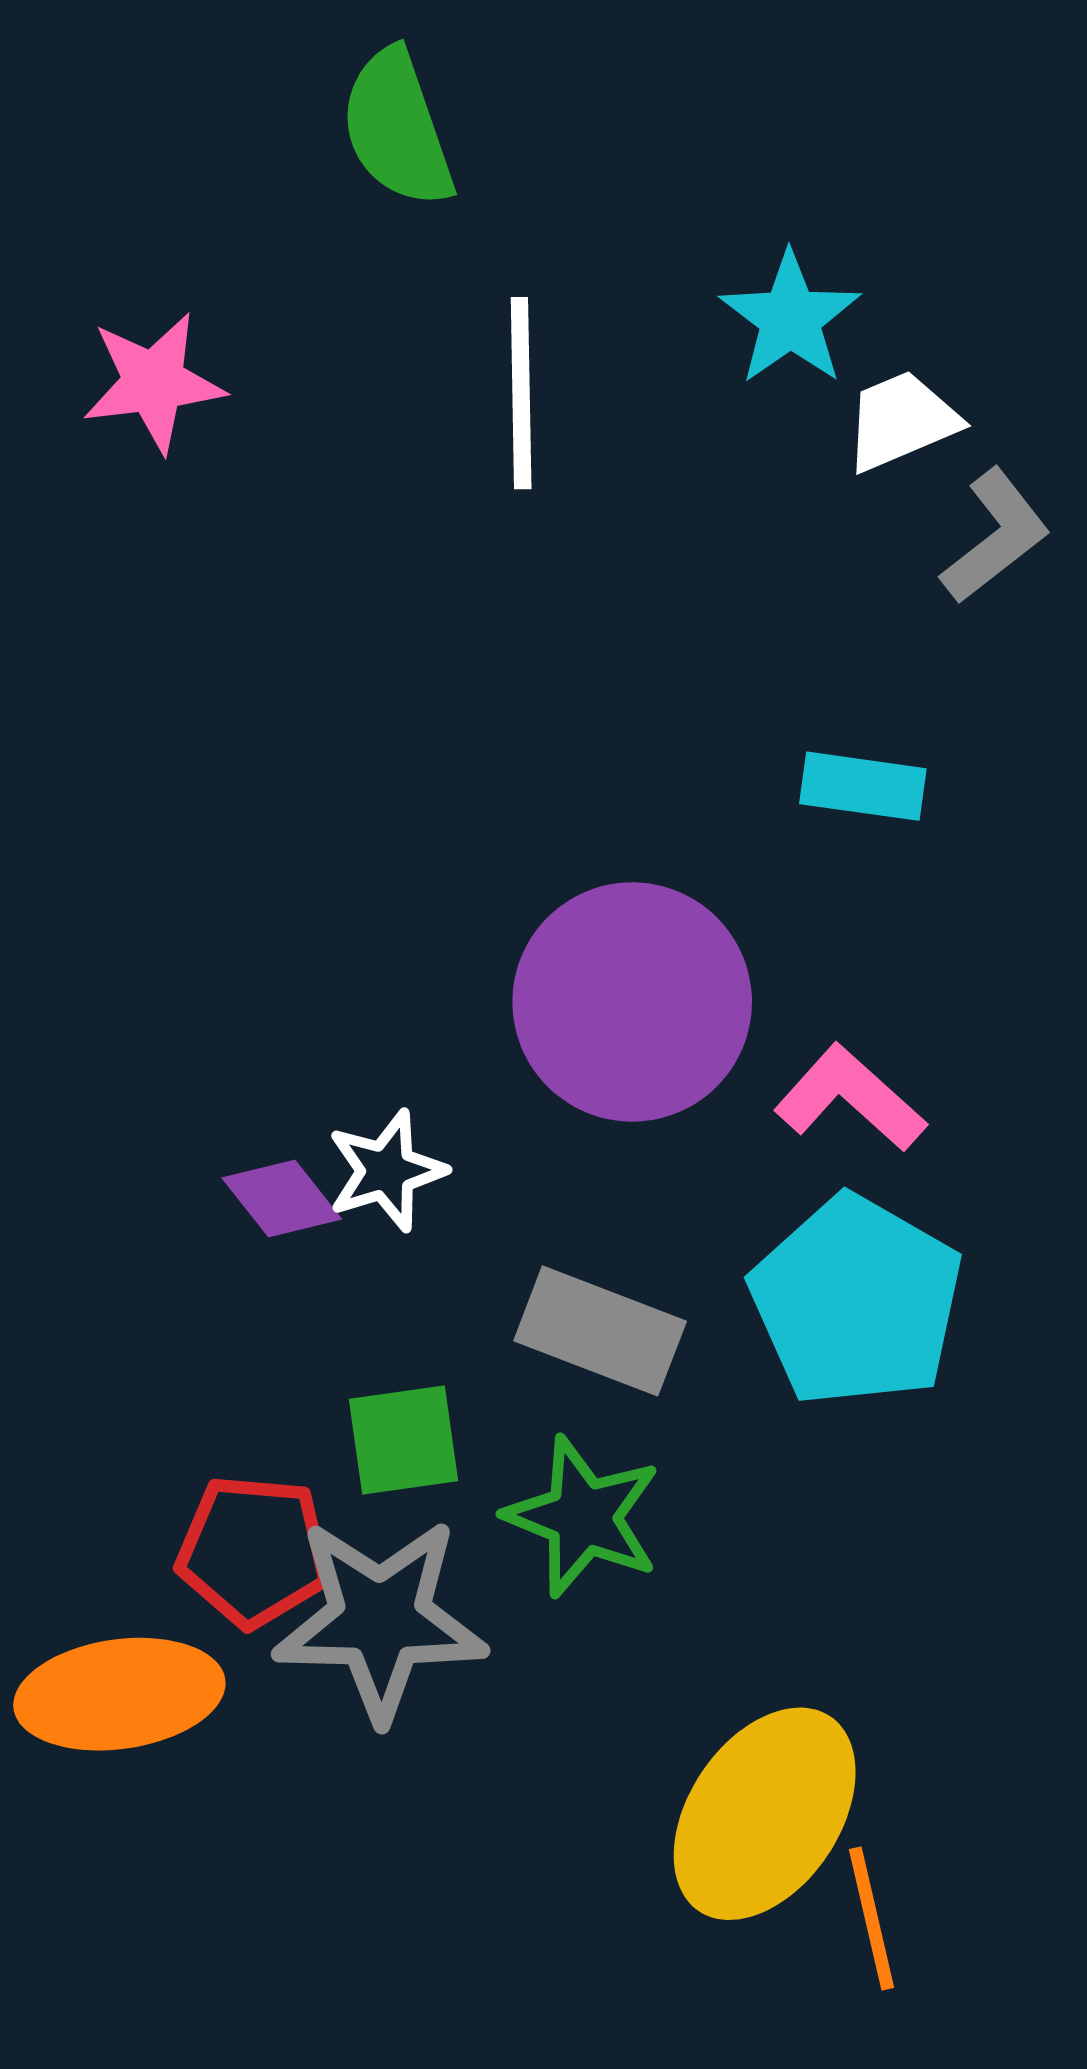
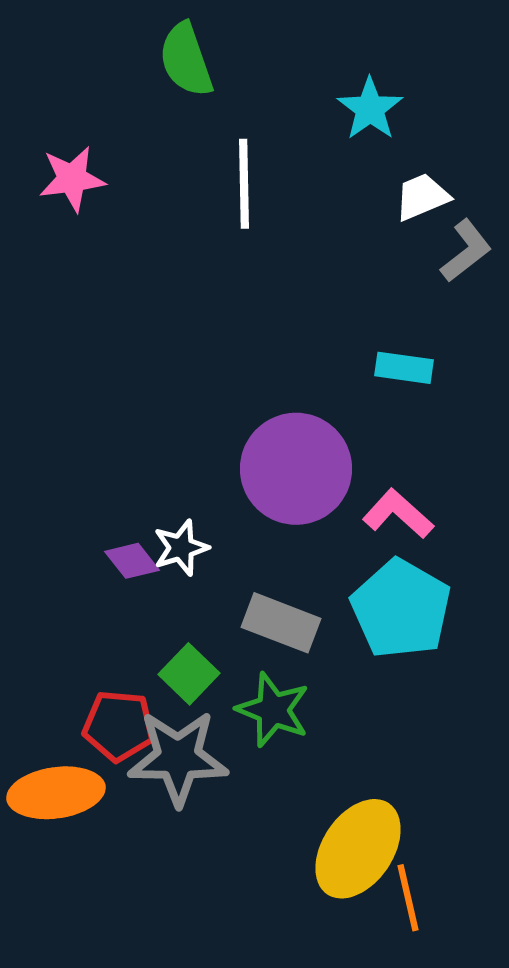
cyan star: (790, 318) -> (370, 109), moved
green square: (404, 1440) -> (189, 674), turned -38

